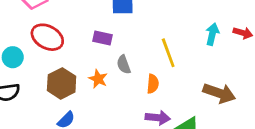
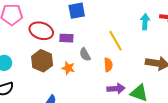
red ellipse: (47, 37) -> (41, 31), moved
brown hexagon: (62, 83) -> (42, 61), moved

